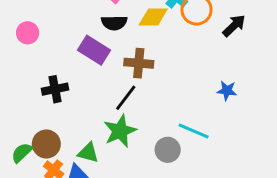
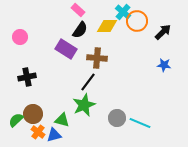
black semicircle: (114, 23) -> (80, 30), turned -54
black cross: (55, 89) -> (27, 77), moved
blue star: (227, 91) -> (164, 65), moved
cyan line: (194, 131) -> (140, 123), moved

